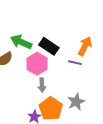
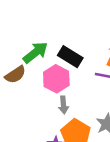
green arrow: (21, 42) -> (35, 52), turned 120

